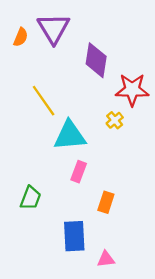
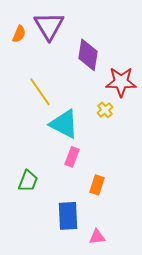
cyan triangle: (70, 136) -> (64, 124), turned 32

